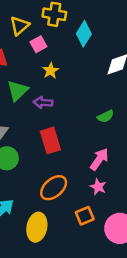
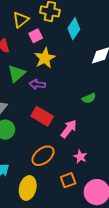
yellow star: (51, 71) -> (45, 58), size x1.5
red rectangle: (50, 140) -> (42, 116), turned -45
pink arrow: (99, 159) -> (69, 129), moved

